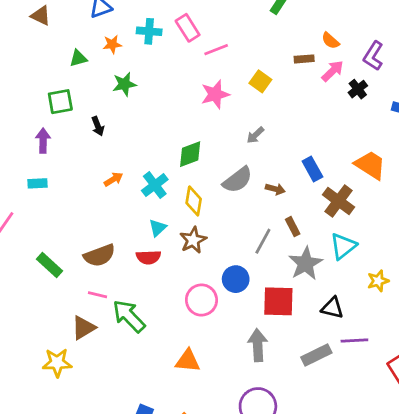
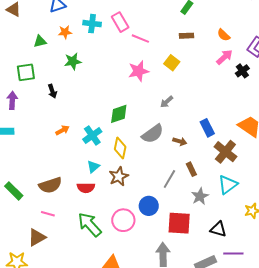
pink line: (216, 50) -> (140, 39), turned 42
brown rectangle: (304, 59) -> (186, 36), moved
gray star: (306, 263) -> (200, 196), size x0.7
green arrow: (129, 316) -> (90, 225), moved

